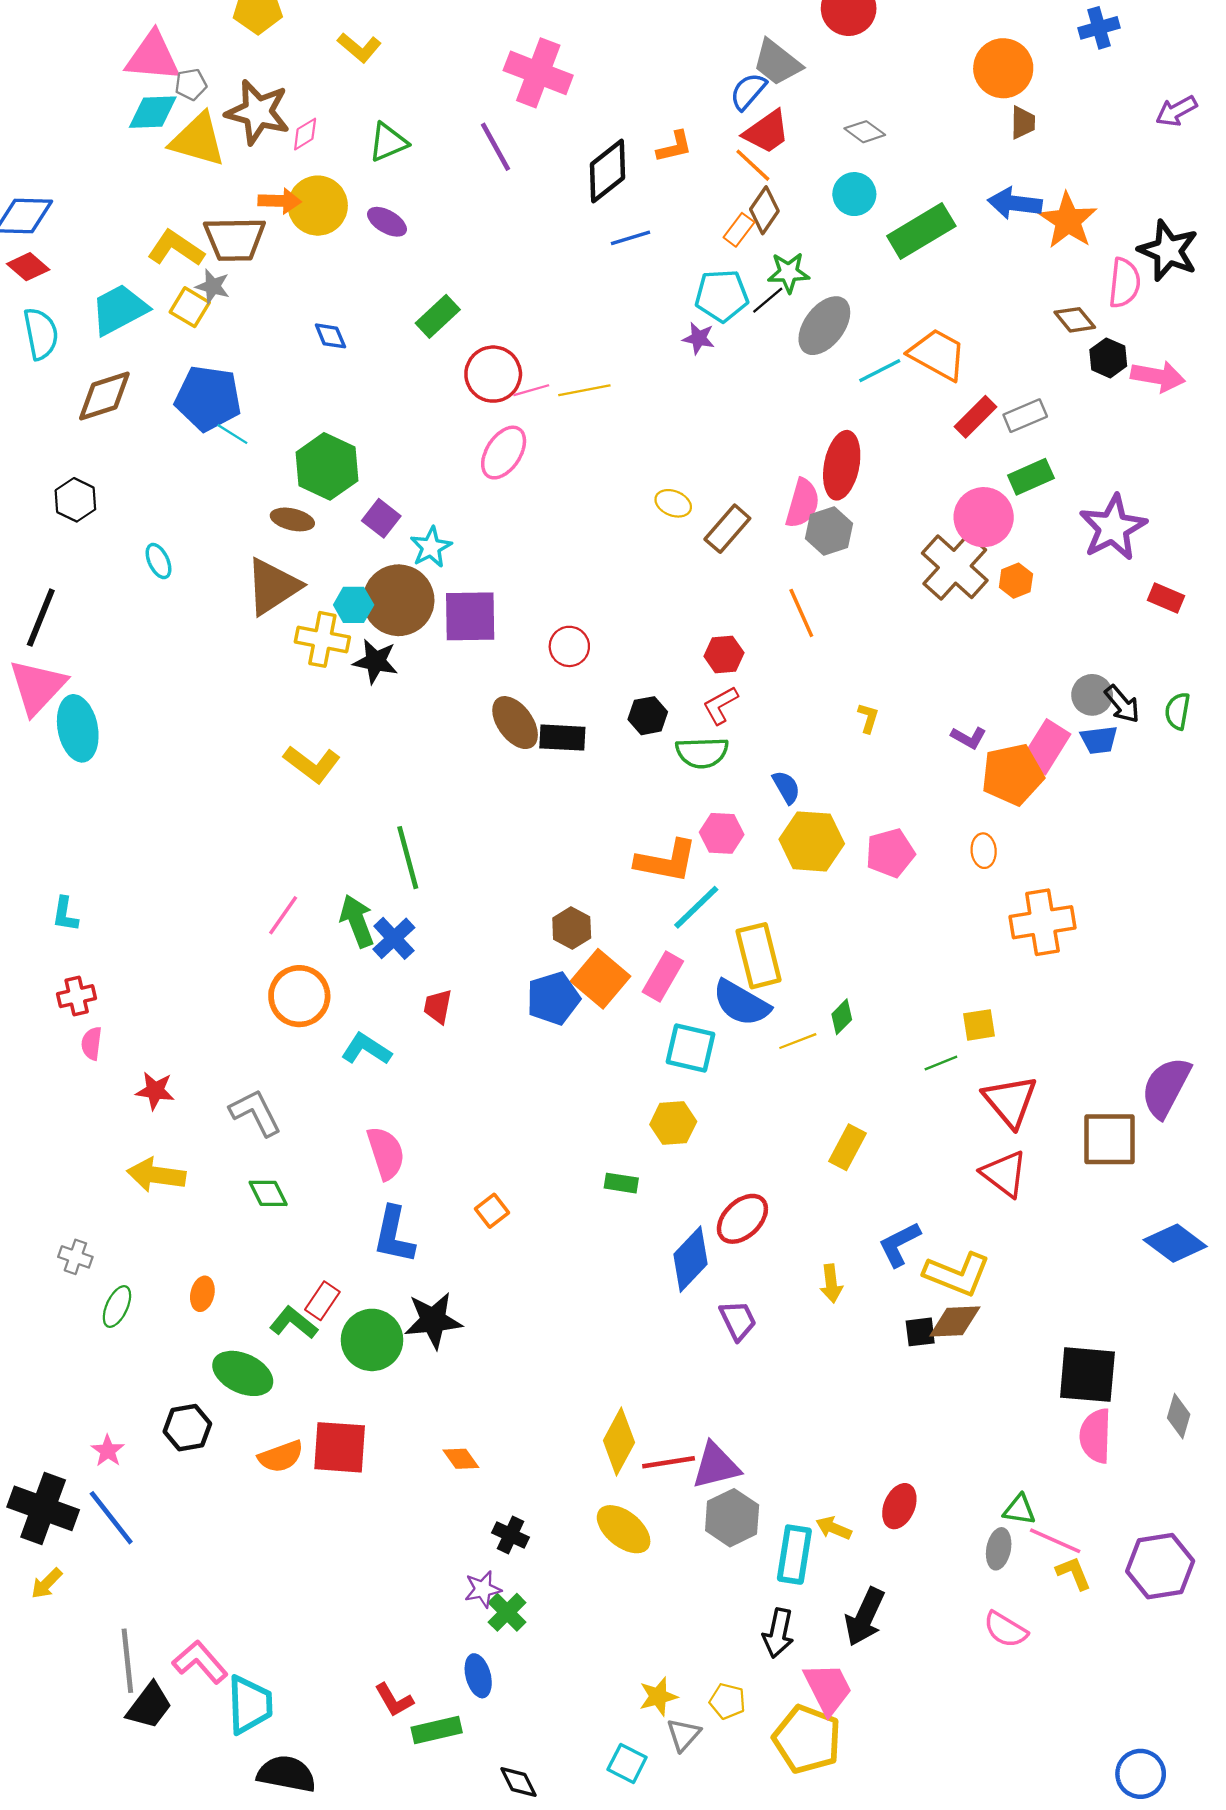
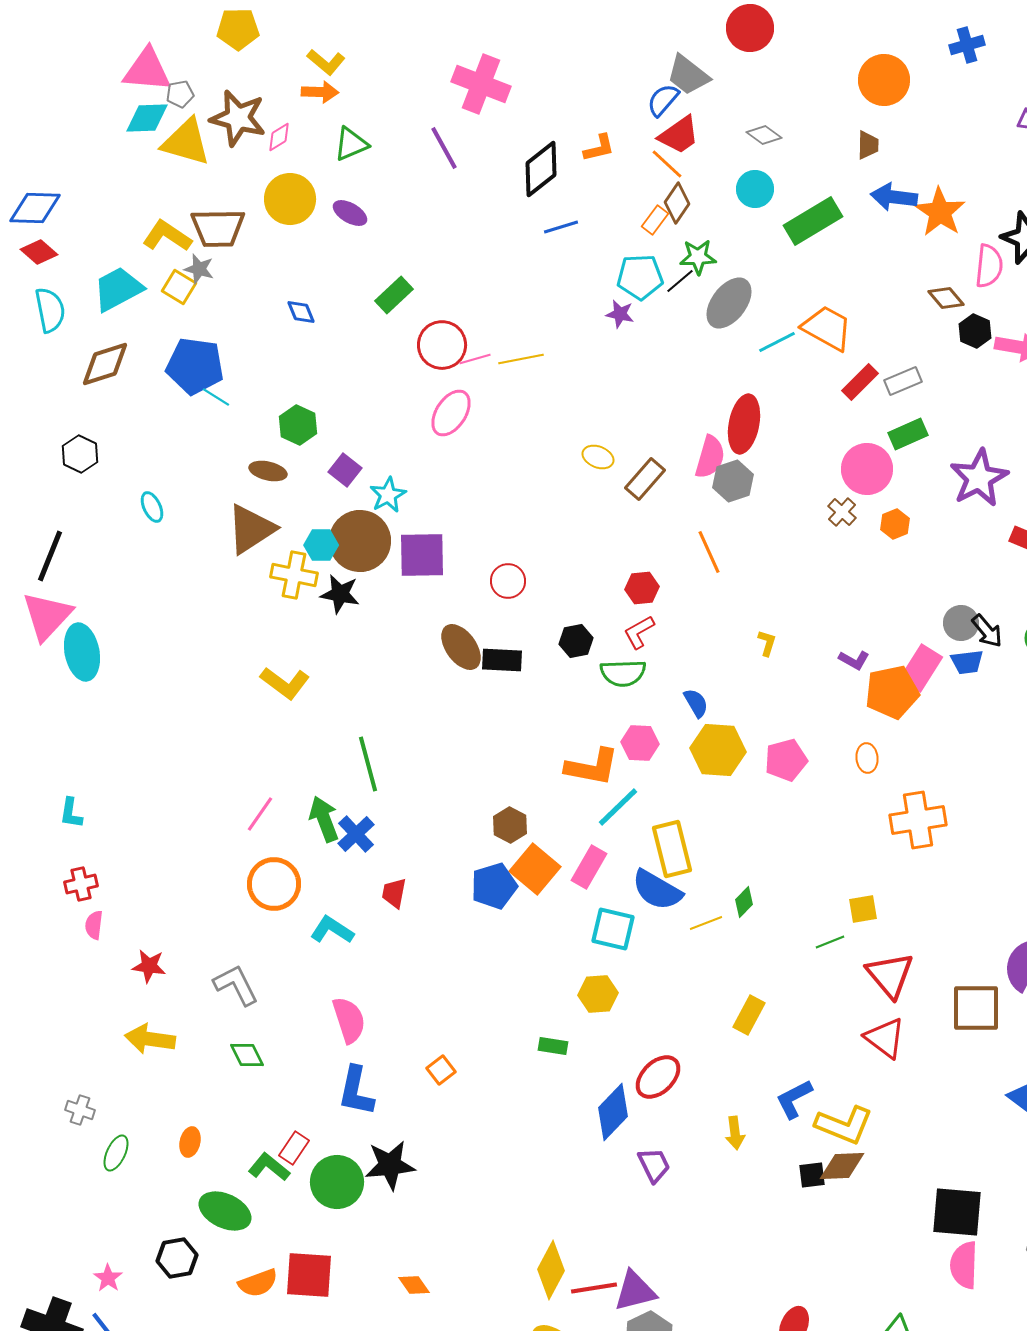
brown trapezoid: (1023, 122) -> (868, 145), moved
orange arrow: (280, 201) -> (320, 92), moved
green hexagon: (327, 466) -> (298, 425), size x0.7
brown cross: (955, 567) -> (842, 512), size x0.5

